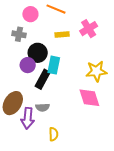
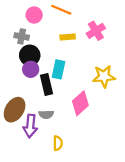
black circle: (38, 53) -> (30, 55), moved
black rectangle: (43, 79) -> (47, 85), turned -42
pink diamond: (89, 98) -> (80, 103), moved, turned 65

